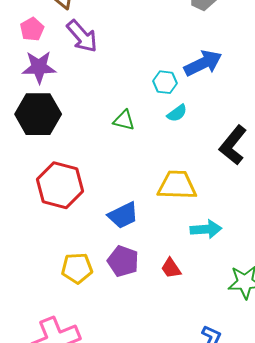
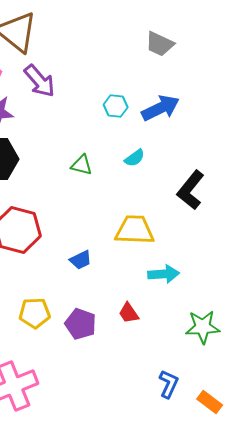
cyan hexagon: (165, 82) -> (116, 106), moved
blue trapezoid: (123, 215) -> (81, 260), size x0.7
purple pentagon: (123, 261) -> (81, 324), moved

